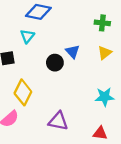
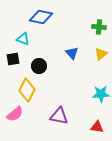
cyan triangle: (27, 36) -> (23, 39), moved, turned -48
black circle: (55, 63) -> (39, 66), moved

